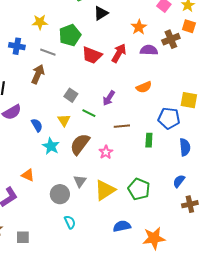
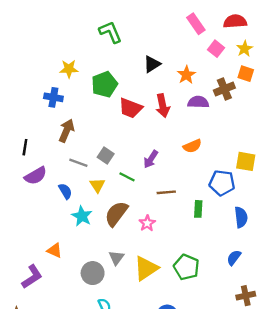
black triangle: (101, 13) -> (152, 64), moved
blue cross: (17, 46) -> (53, 97), moved
gray line: (48, 52) -> (78, 163), moved
red arrow: (119, 53) -> (163, 106), turned 138
brown cross: (190, 204) -> (246, 296), moved

